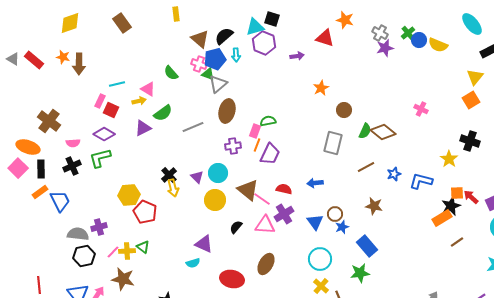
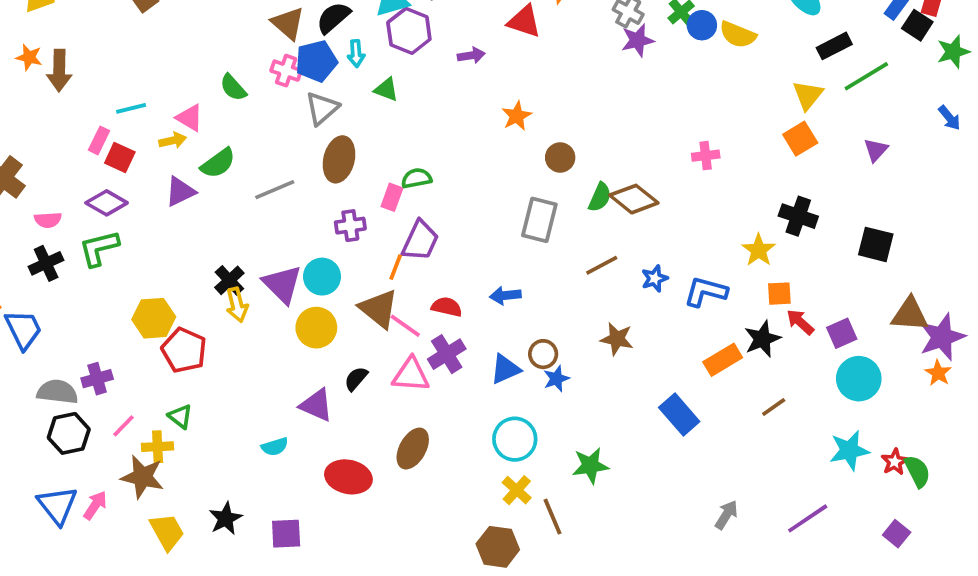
green triangle: (208, 74) -> (386, 89), moved
pink cross: (421, 109) -> (706, 156), turned -32
orange line: (257, 145) -> (396, 267), moved
purple triangle: (197, 177) -> (282, 284), size x1.6
orange square: (457, 193) -> (779, 294), moved
orange rectangle: (442, 218) -> (723, 360), moved
blue triangle: (315, 222) -> (505, 369), turned 42
purple triangle: (204, 244) -> (316, 405), moved
blue rectangle: (367, 246) -> (679, 415), moved
yellow cross: (127, 251) -> (158, 447), moved

